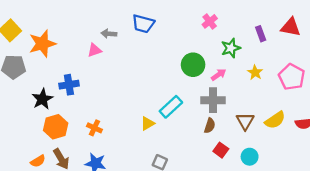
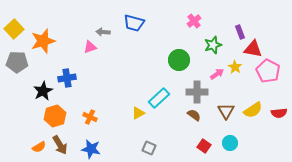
red triangle: (291, 27) -> (253, 49), moved
pink arrow: (219, 75) -> (217, 74), moved
brown semicircle: (210, 126) -> (194, 115), turned -72
red square: (221, 150) -> (204, 146), moved

